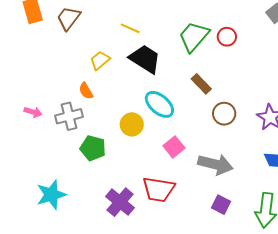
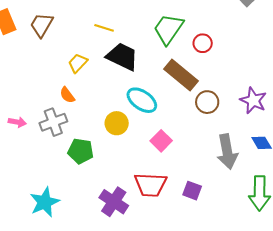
red circle: (227, 37) -> (203, 43), moved
brown rectangle: (201, 84) -> (181, 75), size x1.6
gray arrow: (215, 164) -> (227, 152), moved, turned 72
purple square: (221, 205) -> (192, 191), moved

